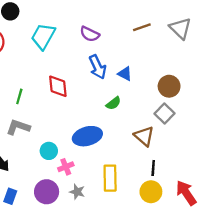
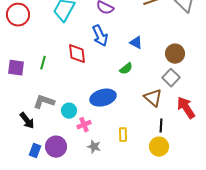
blue arrow: (98, 67) -> (100, 36), moved
gray L-shape: (18, 127) -> (44, 102), moved
yellow rectangle: (110, 178) -> (123, 135), size x0.6
purple circle: (47, 192) -> (56, 147), moved
red arrow: (186, 193) -> (186, 108), moved

